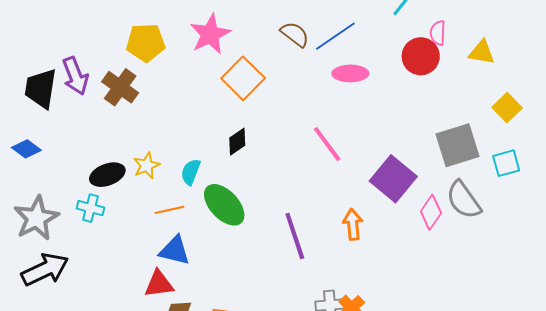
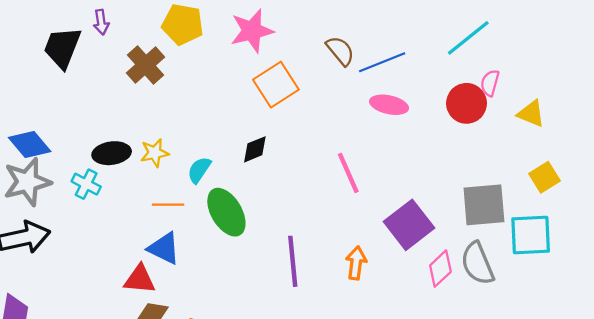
purple arrow: (75, 76) -> (101, 22), moved, size x0.6
blue diamond: (26, 149) -> (30, 144), moved, size x1.4
cyan square: (506, 163) -> (531, 235), size x1.5

